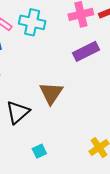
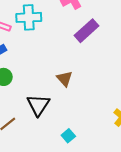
brown triangle: (51, 93) -> (65, 79), size x0.7

